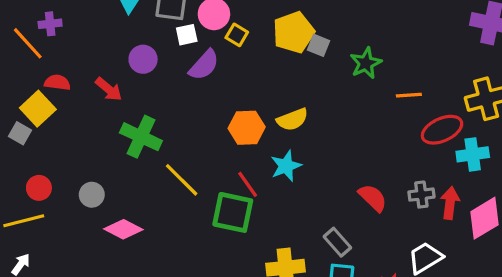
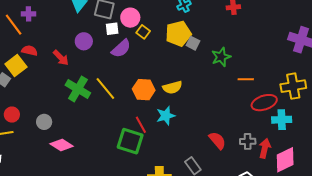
yellow line: (182, 180) -> (105, 88), moved

